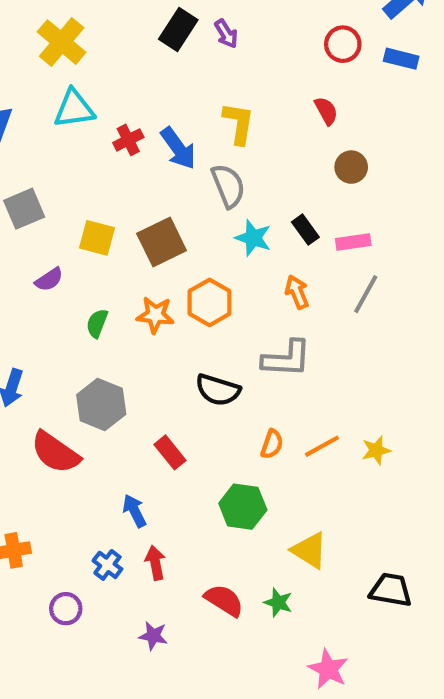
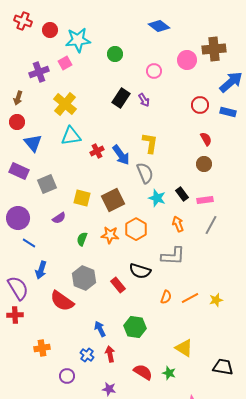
red semicircle: (326, 111) -> (206, 139), moved
red rectangle: (170, 452) -> (118, 285), moved
green hexagon: (243, 507) -> (135, 327), moved

